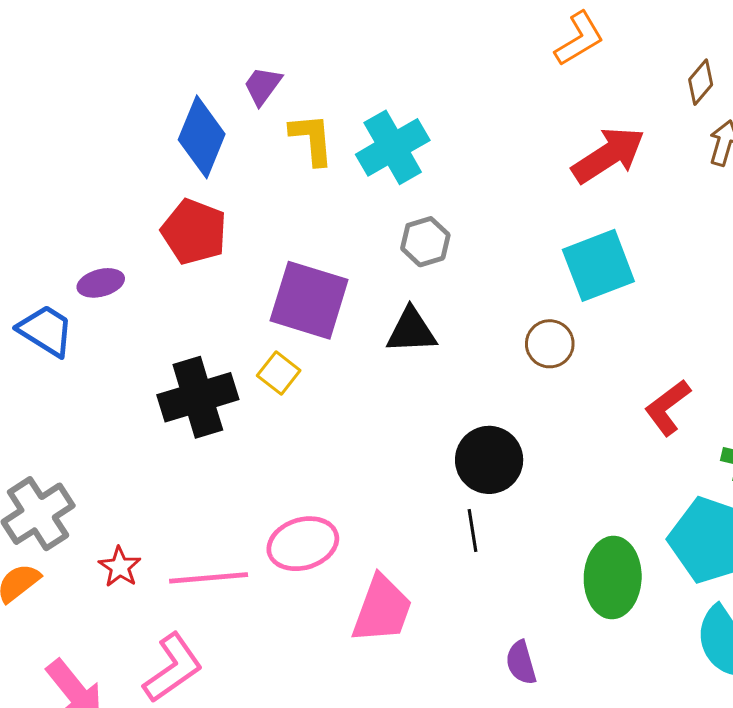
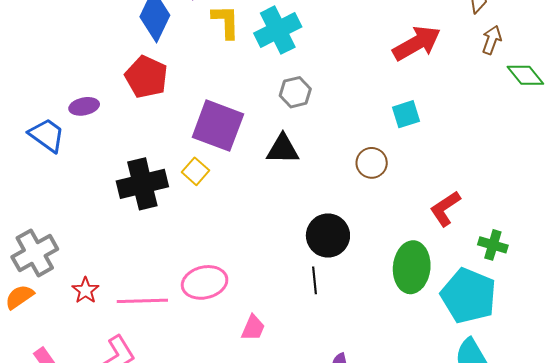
cyan square: (598, 265) -> (406, 114), size x0.6
green ellipse: (613, 578) -> (412, 267), moved
pink trapezoid: (382, 609) -> (253, 328), size x0.6

